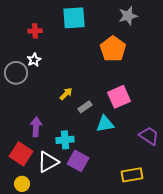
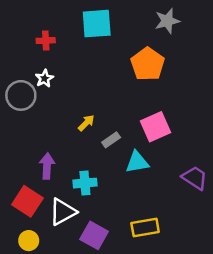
purple square: (78, 161) -> (94, 235), moved
yellow rectangle: (132, 175) -> (145, 227), moved

